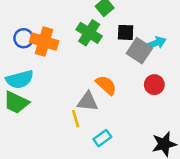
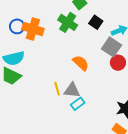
black square: (126, 32) -> (96, 22), turned 32
gray square: (139, 51) -> (111, 47), moved
gray triangle: (88, 102) -> (72, 90), moved

